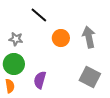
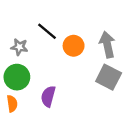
black line: (39, 15) -> (47, 31), moved
gray square: (90, 77) -> (109, 77), moved

